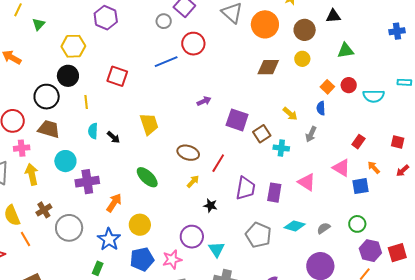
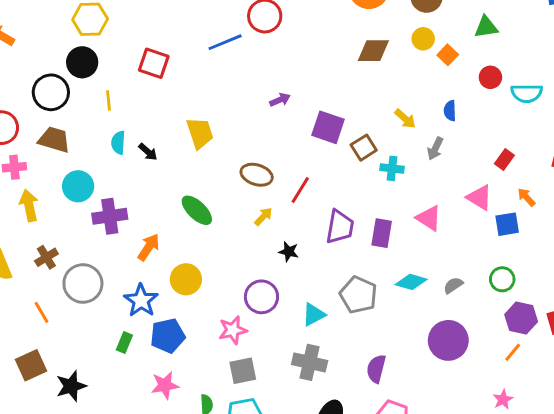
orange square: (327, 87) -> (448, 55), moved
orange line: (26, 239) -> (42, 312), moved
cyan triangle: (217, 249) -> (314, 315), moved, turned 36
blue pentagon: (142, 259) -> (168, 336), moved

